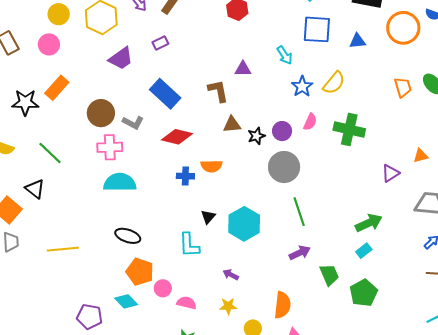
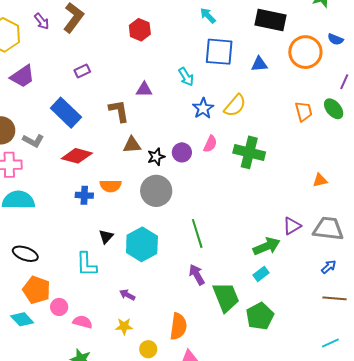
purple rectangle: (160, 43) -> (82, 71), moved
gray circle: (284, 167) -> (156, 191), moved
purple triangle: (390, 173) -> (292, 226), moved
purple arrow: (300, 253) -> (197, 275), turned -95
green trapezoid: (329, 275) -> (226, 297), size x1.4

